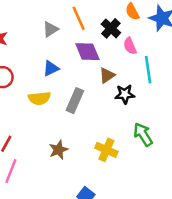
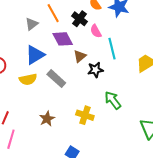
blue triangle: (51, 68) -> (35, 55), size x1.5
gray rectangle: (75, 101) -> (56, 79), turned -66

